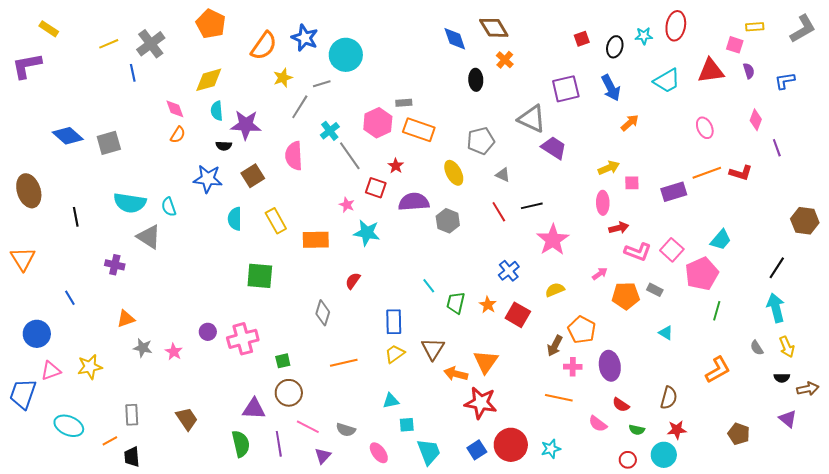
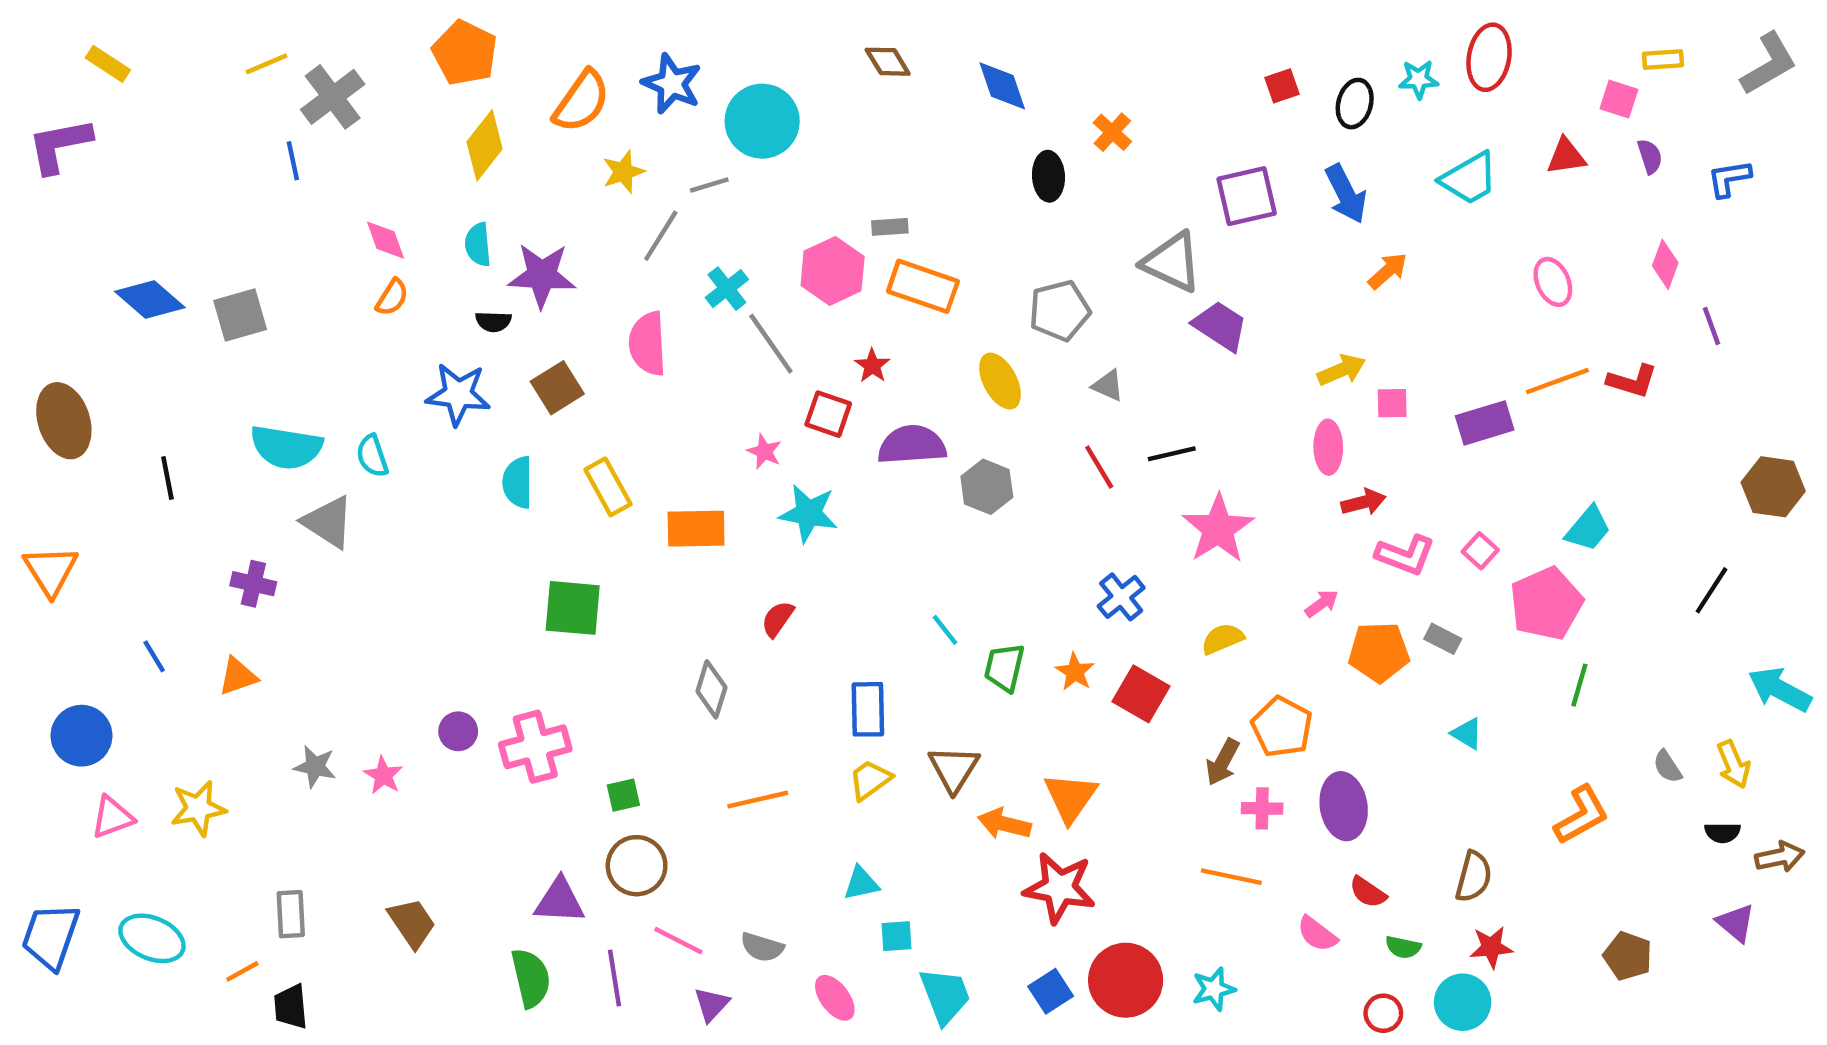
brown diamond: (494, 28) -> (888, 62), moved, size x0.7
yellow line: (109, 44) -> (267, 64), moved
red triangle: (711, 71) -> (1566, 156), size x0.7
yellow diamond: (209, 80) -> (485, 145), moved, turned -36
pink square: (672, 250) -> (1480, 551), size x0.7
cyan arrow: (776, 308) -> (1780, 689), moved, turned -48
orange triangle: (126, 319) -> (238, 676), moved
blue trapezoid: (23, 394) -> (51, 936), moved

